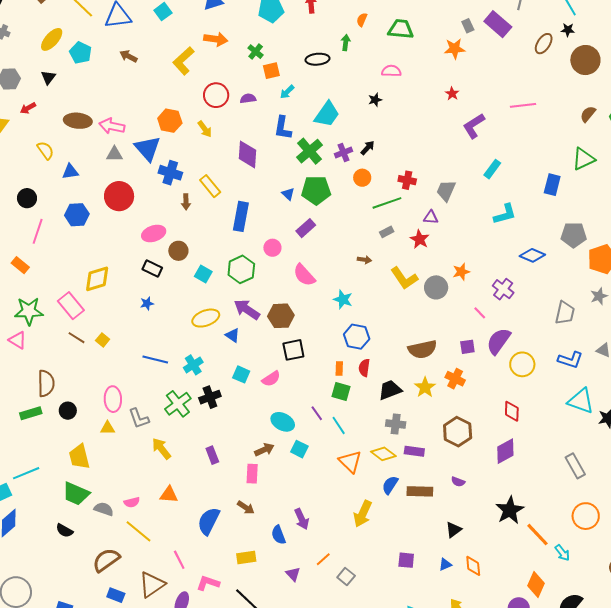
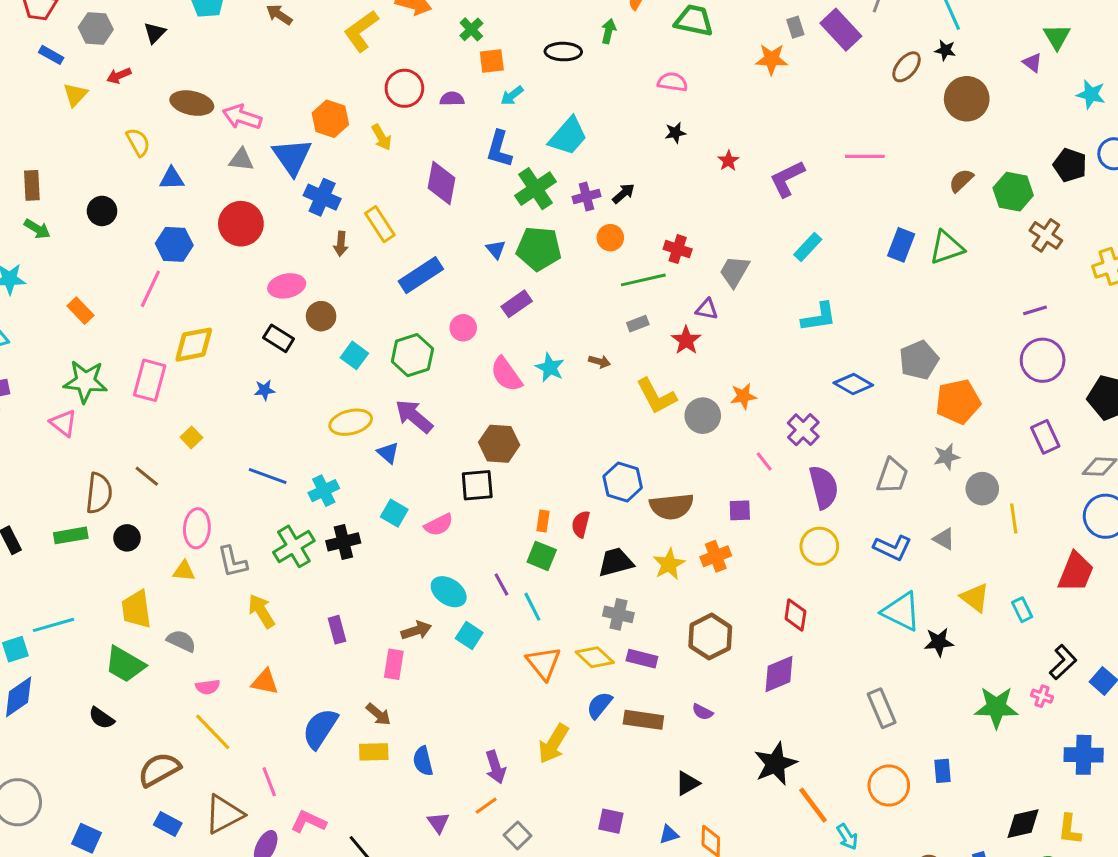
red star: (452, 94) -> (728, 161), moved
black star: (375, 100) -> (675, 133), moved
blue rectangle: (552, 185) -> (901, 245), moved
blue rectangle: (241, 216) -> (421, 275), turned 40
pink line: (38, 231) -> (150, 289), moved
gray pentagon: (574, 235) -> (919, 360), turned -30
cyan star: (343, 299) -> (550, 368), moved
pink rectangle: (71, 306) -> (150, 380), turned 48
brown hexagon: (281, 316) -> (499, 444), moved
blue hexagon: (357, 337) -> (623, 482), moved
brown line: (77, 338) -> (147, 476), moved
purple semicircle: (499, 341) -> (824, 487), moved, turned 124
orange cross: (455, 379) -> (716, 556), turned 36
gray semicircle: (104, 509) -> (181, 641), moved
purple arrow: (302, 519) -> (496, 767), moved
yellow rectangle: (246, 557) -> (374, 752), moved

